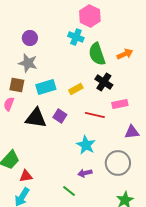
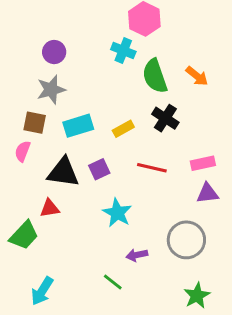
orange arrow: (125, 54) -> (197, 76), turned 63
gray star: (28, 63) -> (51, 90), turned -30
pink rectangle: (120, 104) -> (203, 163), moved
purple square: (60, 116) -> (99, 169), turned 32
cyan star: (86, 145) -> (117, 213), moved
red triangle: (26, 176) -> (50, 208), moved

